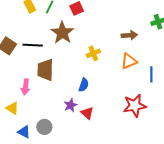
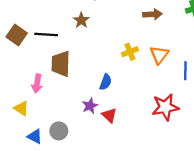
brown star: (62, 33) -> (81, 20), size x0.6
brown arrow: (129, 35) -> (152, 14), moved
yellow cross: (93, 53) -> (130, 52), moved
orange triangle: (129, 61) -> (159, 55), turned -30

